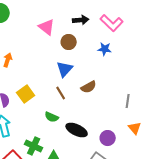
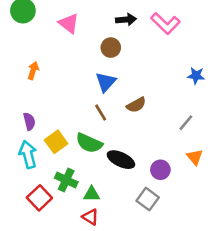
pink triangle: (47, 27) -> (69, 23), moved
blue star: (105, 49) -> (196, 76), moved
yellow square: (26, 94) -> (56, 142), moved
gray line: (128, 101) -> (186, 123), turned 32
green semicircle: (52, 117) -> (89, 143), size x1.5

